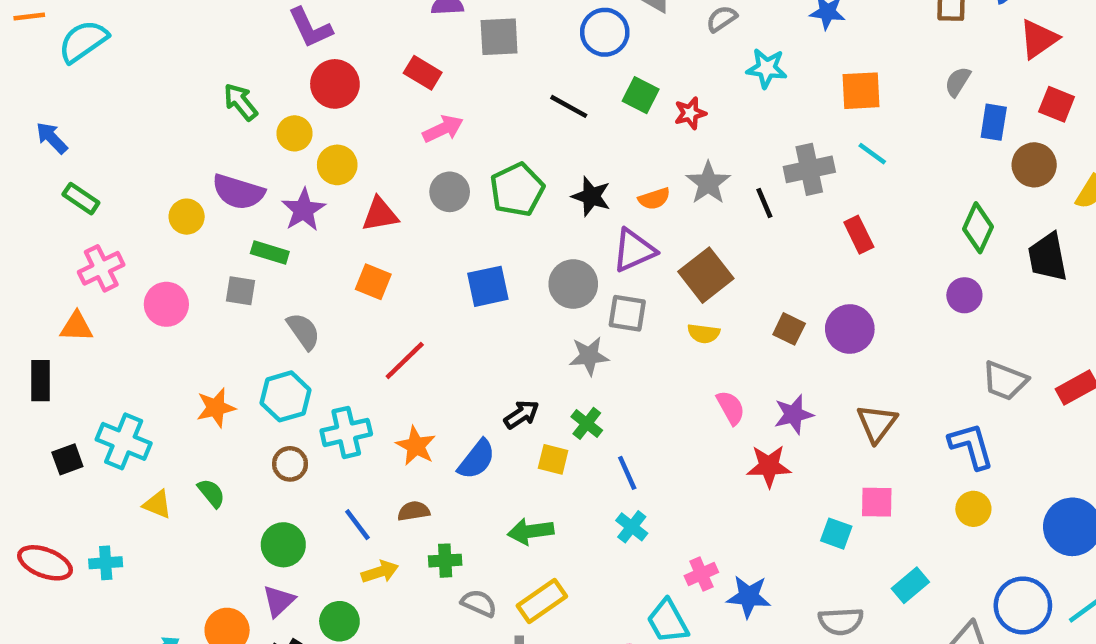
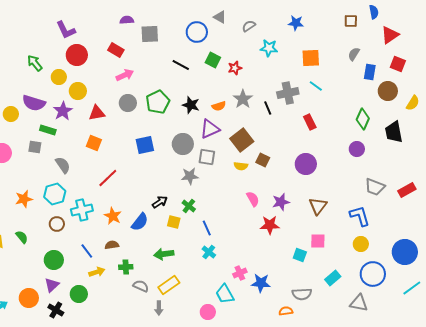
brown square: (789, 329) -> (263, 160), moved
blue circle: (1023, 606) -> (373, 274), moved

